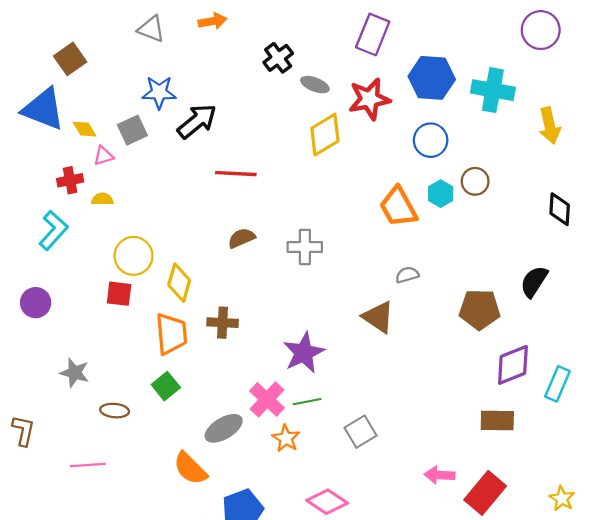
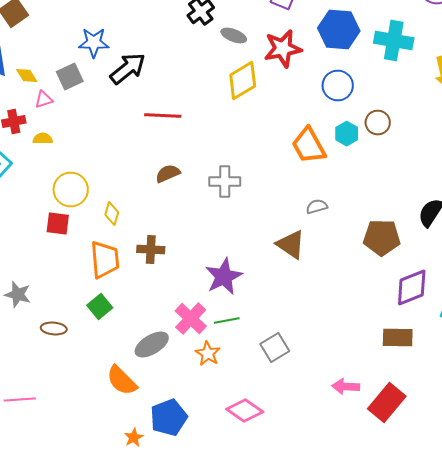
yellow diamond: (179, 283) -> (112, 214), size x0.7
pink line: (88, 465) -> (20, 400), moved

